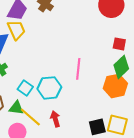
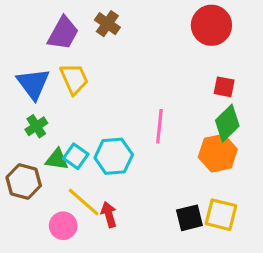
yellow trapezoid: (16, 30) -> (74, 79), moved
green triangle: (16, 108) -> (57, 159), moved
red arrow: (55, 119) -> (109, 215), moved

